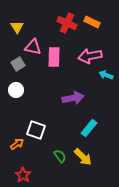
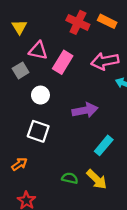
pink rectangle: (54, 57) -> (63, 62), turned 30
white circle: (16, 90) -> (40, 95), moved
white square: (36, 130) -> (38, 131), moved
green semicircle: (60, 156) -> (70, 178), turned -40

